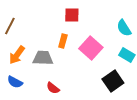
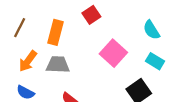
red square: (72, 15) -> (91, 15), turned -35
orange rectangle: (63, 41) -> (55, 32), moved, size x1.5

